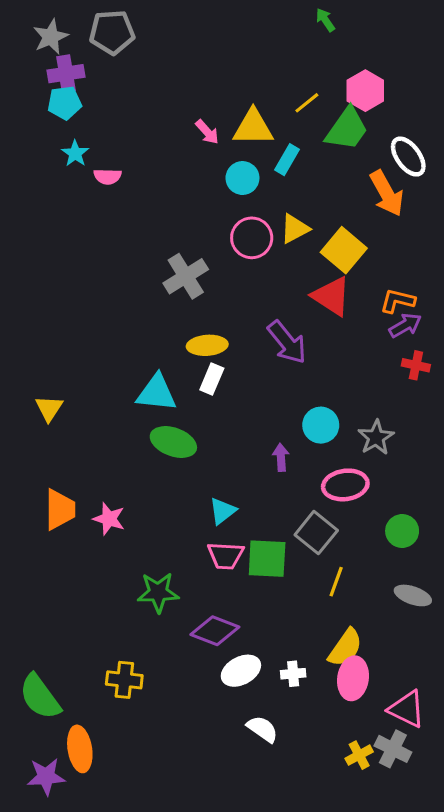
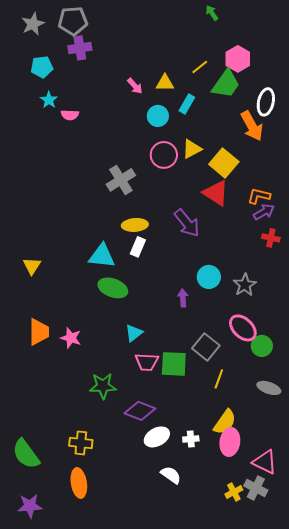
purple cross: (66, 74) -> (80, 48), moved
yellow triangle: (253, 127) -> (165, 83), size x0.7
white ellipse: (408, 157) -> (266, 102), turned 48
pink ellipse: (345, 485) -> (243, 328), moved, turned 52
cyan triangle: (223, 511) -> (134, 333), moved
orange ellipse: (80, 749) -> (79, 483), moved

